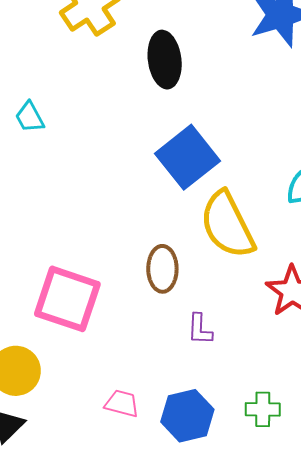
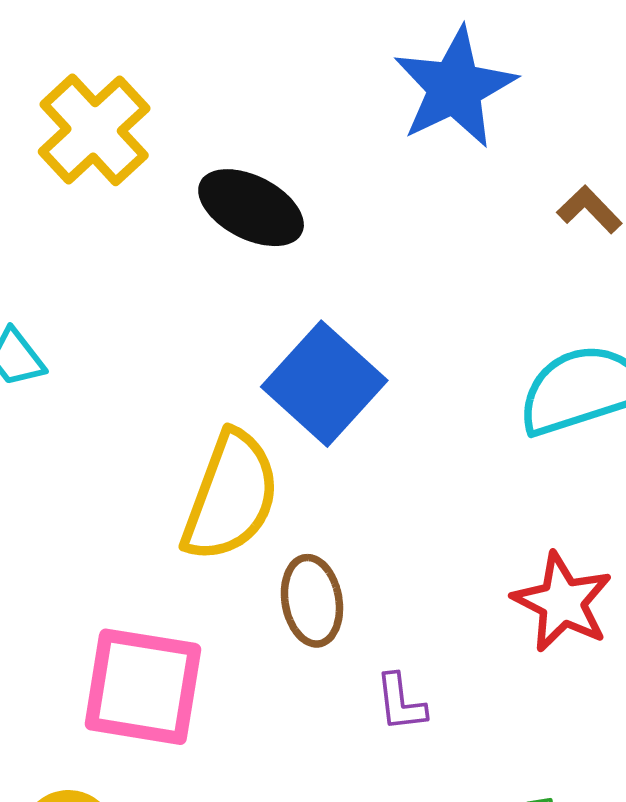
black ellipse: (165, 60) -> (251, 208), turned -46
yellow semicircle: (227, 225) -> (231, 496), moved, turned -124

